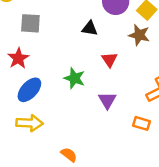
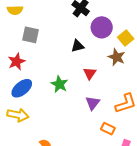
black triangle: (90, 28) -> (78, 46), turned -32
purple triangle: (107, 100) -> (93, 103), moved

